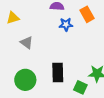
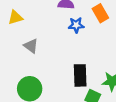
black rectangle: (58, 73) -> (80, 75), moved

